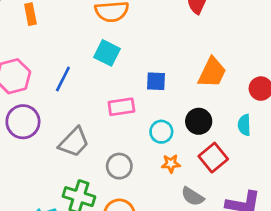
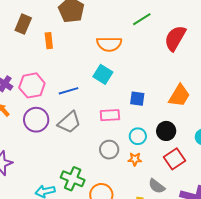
blue line: (63, 79) -> (69, 91), turned 42
gray trapezoid: (74, 142) -> (69, 122), moved
orange star: (171, 164) -> (135, 159), moved
gray circle: (119, 166) -> (109, 150), moved

